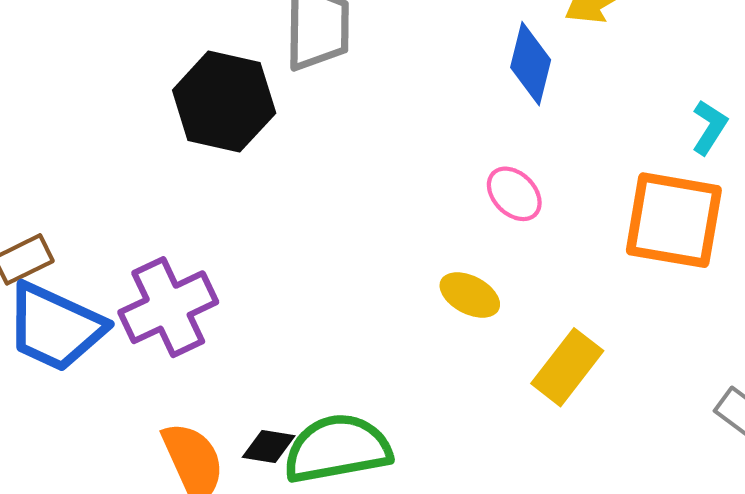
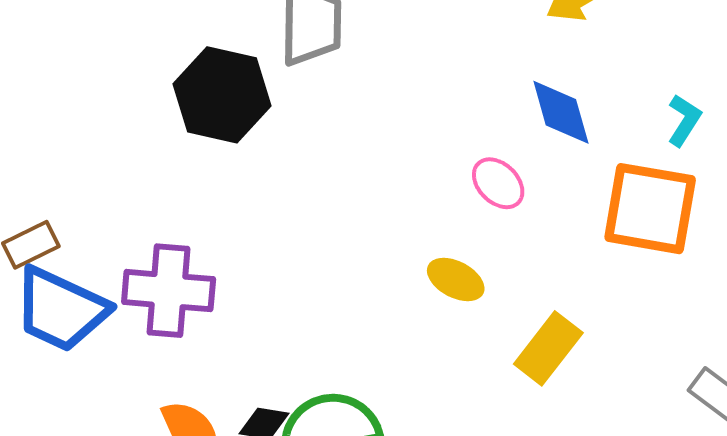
blue diamond: (531, 64) -> (561, 112), moved, turned -30
purple cross: (168, 307) -> (169, 291), turned 30

